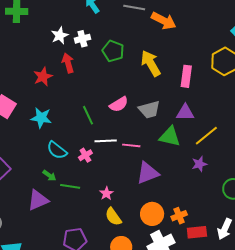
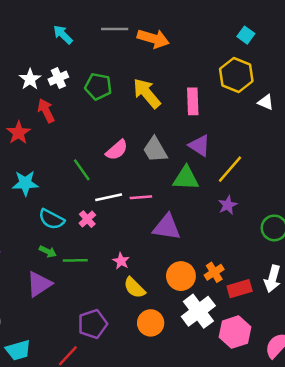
gray trapezoid: (149, 110) -> (155, 150), turned 85
purple triangle: (185, 113) -> (199, 146), turned 42
purple triangle: (148, 173) -> (167, 227), turned 40

